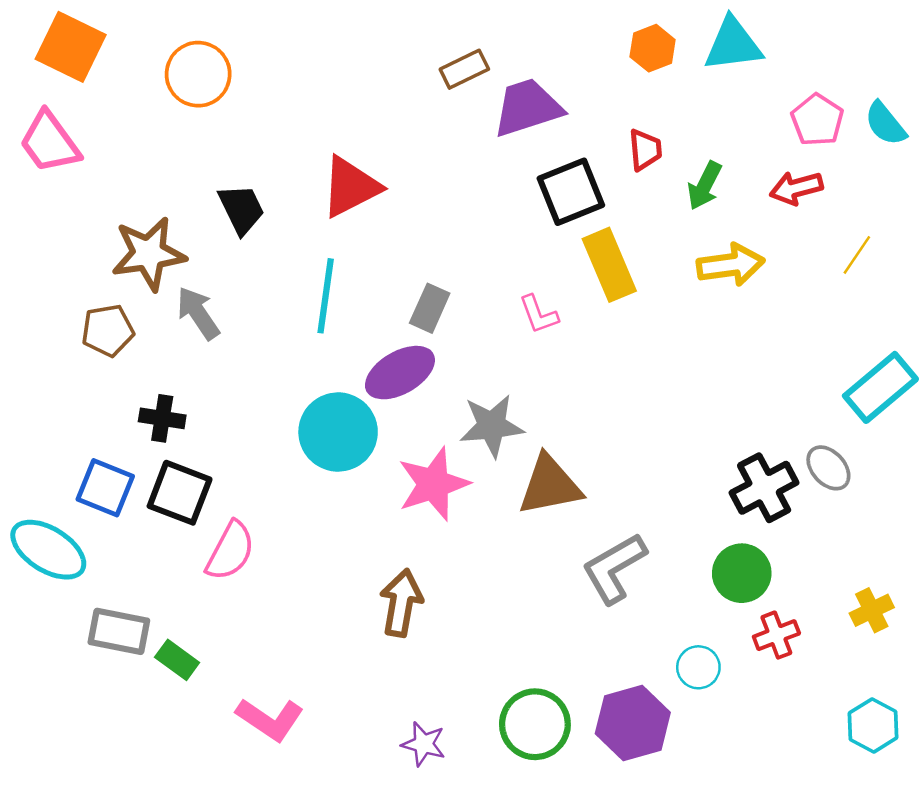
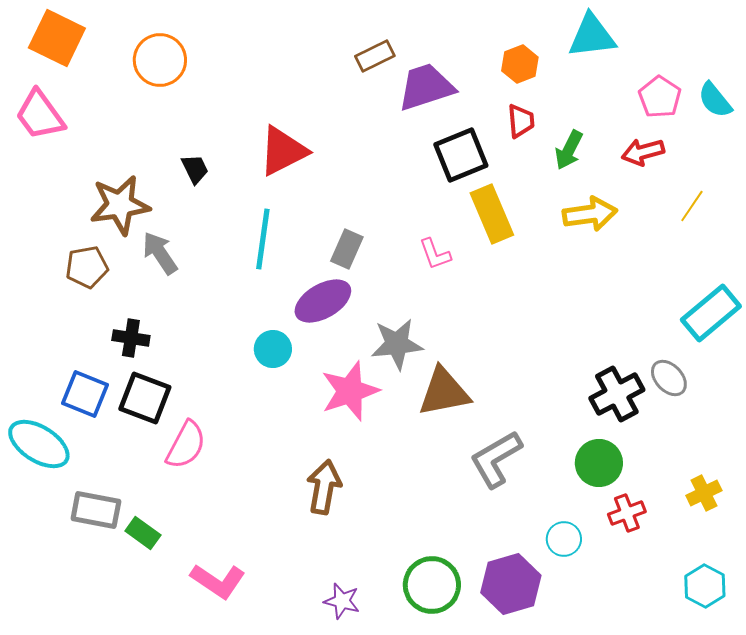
orange hexagon: (653, 48) -> (520, 64), moved
black trapezoid: (241, 209) -> (195, 169), size x0.7
cyan circle: (338, 432) -> (273, 349), size x0.6

